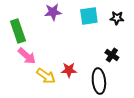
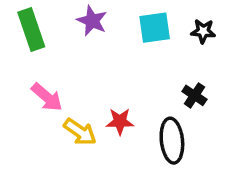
purple star: (53, 12) -> (92, 21), turned 30
green rectangle: (18, 31) -> (31, 29), moved

